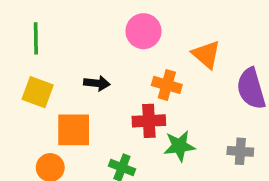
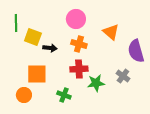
orange cross: (167, 85) -> (79, 44), moved
yellow square: (38, 92) -> (33, 37), moved
gray cross: (240, 151) -> (123, 76), moved, turned 32

